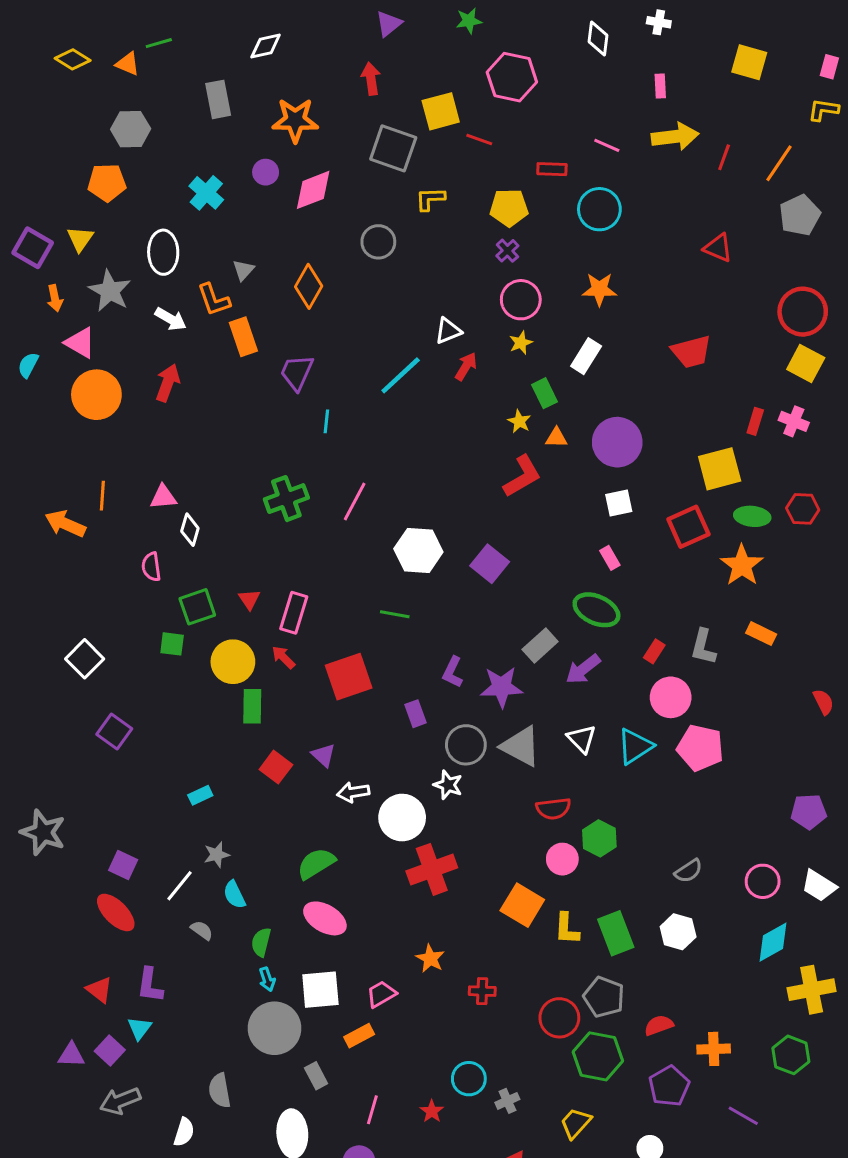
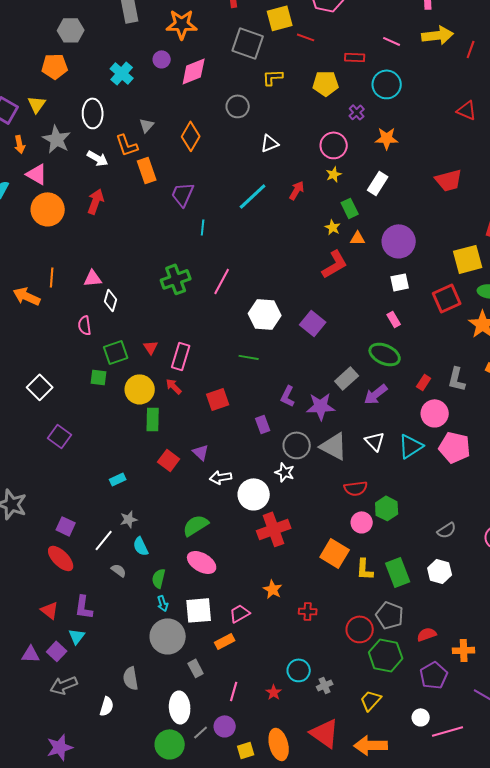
purple cross: (507, 251) -> (357, 112), moved
white triangle: (448, 331) -> (270, 143), moved
red square: (349, 677) -> (218, 399), size x0.7

